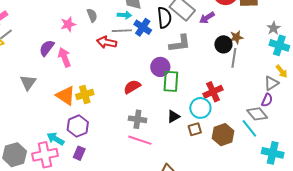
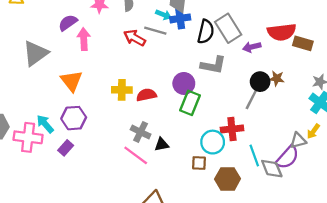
blue cross: (143, 27) -> (180, 18), moved, turned 30
gray line: (234, 58) -> (252, 99), moved
yellow arrow: (282, 71) -> (313, 131), turned 56
gray triangle: (28, 82) -> (35, 53), size x1.4
yellow cross: (85, 94) -> (122, 90), moved
purple semicircle: (267, 100) -> (287, 157), size x1.6
black triangle: (173, 116) -> (162, 144), moved
cyan line: (249, 128) -> (254, 156), moved

